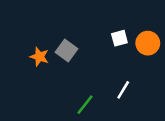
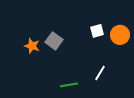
green line: (85, 105) -> (69, 85), turned 42

